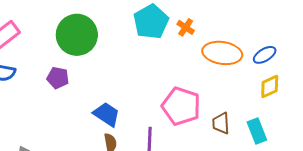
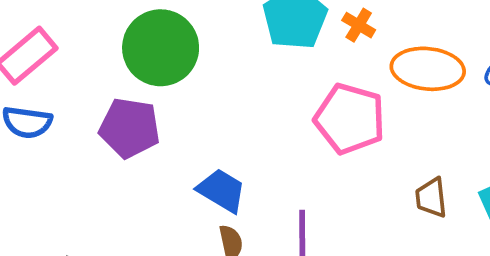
purple pentagon: (58, 78) -> (130, 128), size x1.5
pink pentagon: (181, 106) -> (350, 119), moved

